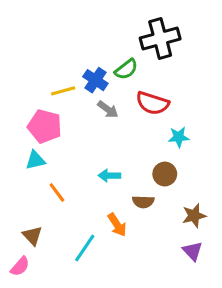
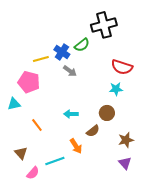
red semicircle: (152, 103) -> (122, 67), moved
cyan triangle: (35, 160) -> (14, 104), moved
brown semicircle: (143, 202) -> (93, 131), turned -40
cyan line: (85, 248) -> (55, 161), turned 36
pink semicircle: (20, 266) -> (33, 173), moved

